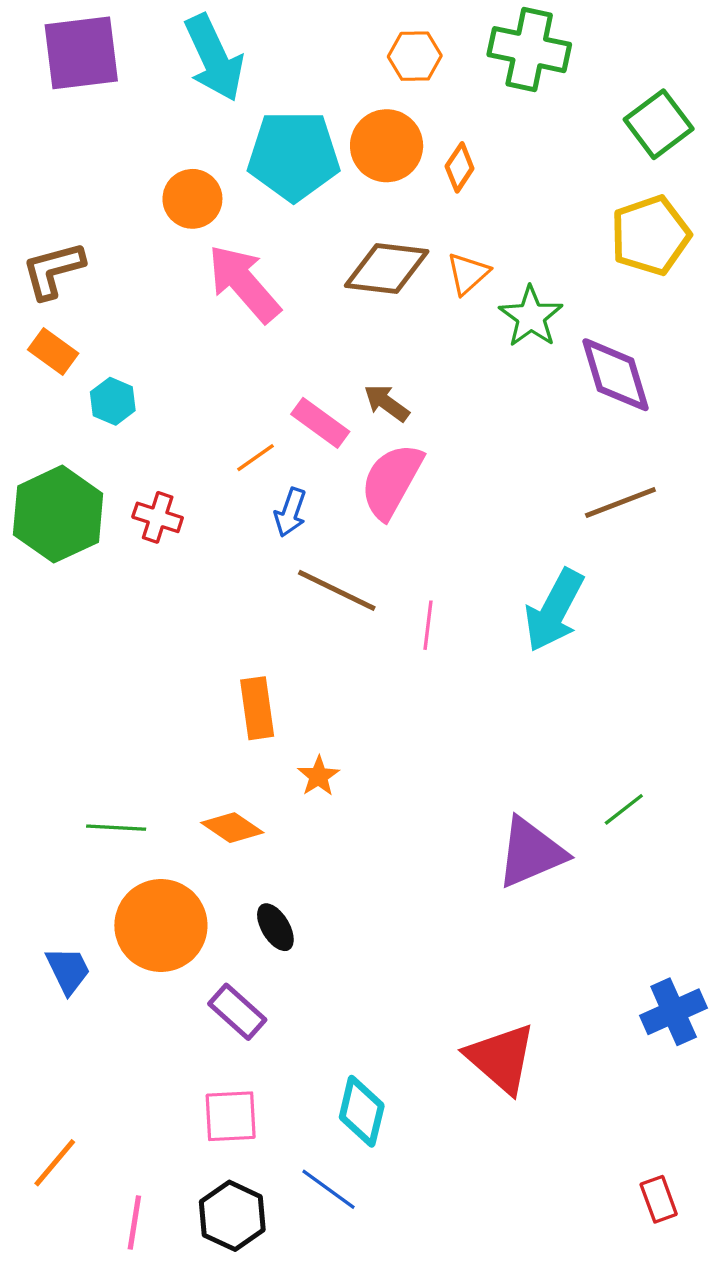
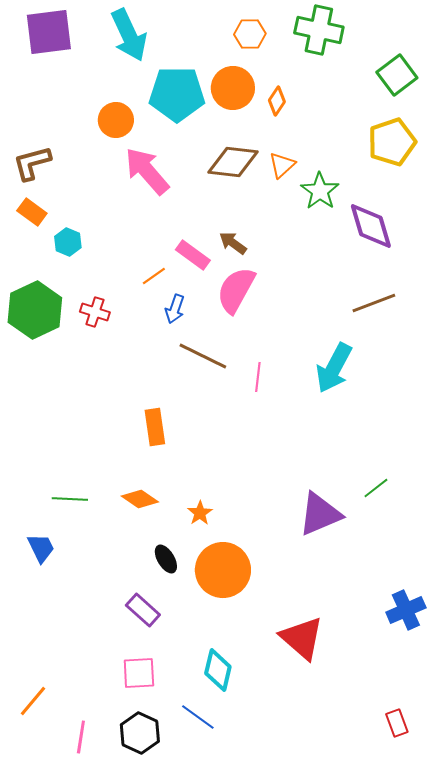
orange star: (319, 776) -> (200, 513), moved
orange circle: (161, 925) -> (223, 570), moved
blue trapezoid: (68, 970) -> (41, 548), moved

